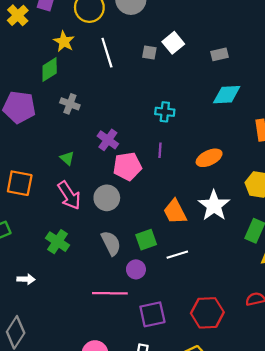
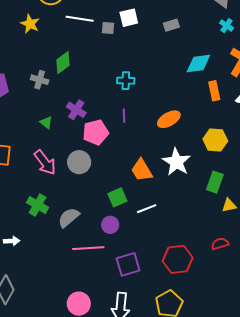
white square: (173, 43) -> (129, 18), turned 30
white line: (107, 53) -> (80, 19), moved, turned -60
green diamond: (50, 69) -> (63, 63), moved
cyan diamond: (227, 95) -> (198, 63), moved
green triangle: (67, 158) -> (46, 122), moved
gray semicircle: (111, 243) -> (69, 217), moved, turned -100

